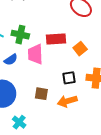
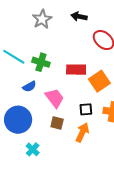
orange square: (80, 49) -> (99, 81), size x1.5
pink trapezoid: (35, 54) -> (55, 98), moved, turned 140
orange arrow: (67, 101) -> (82, 132), turned 126

